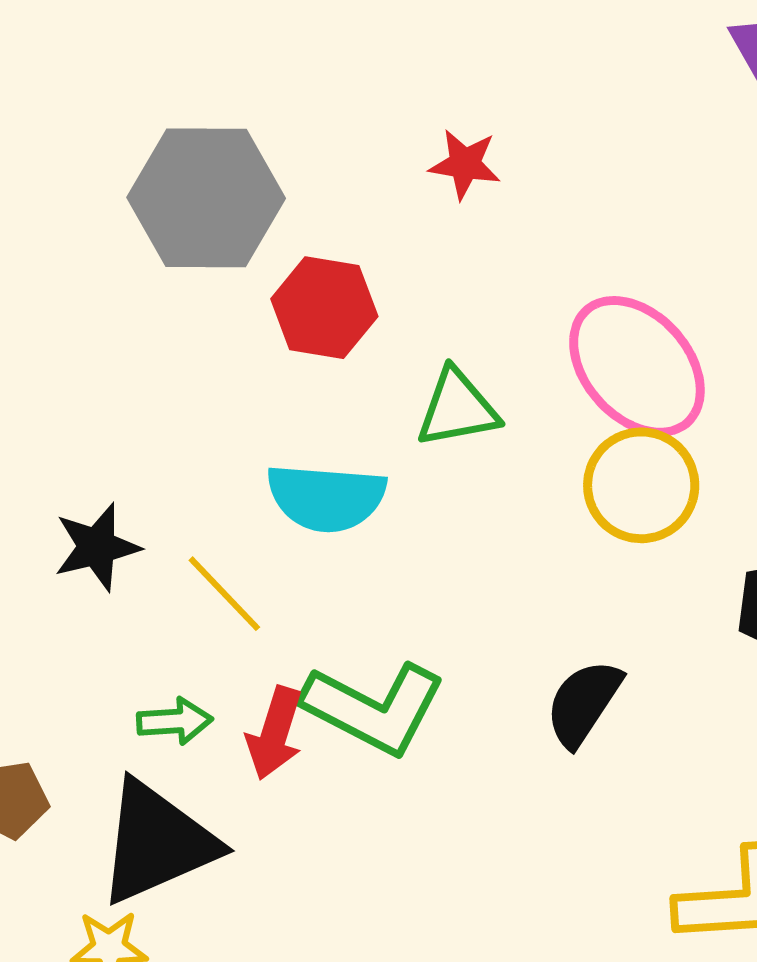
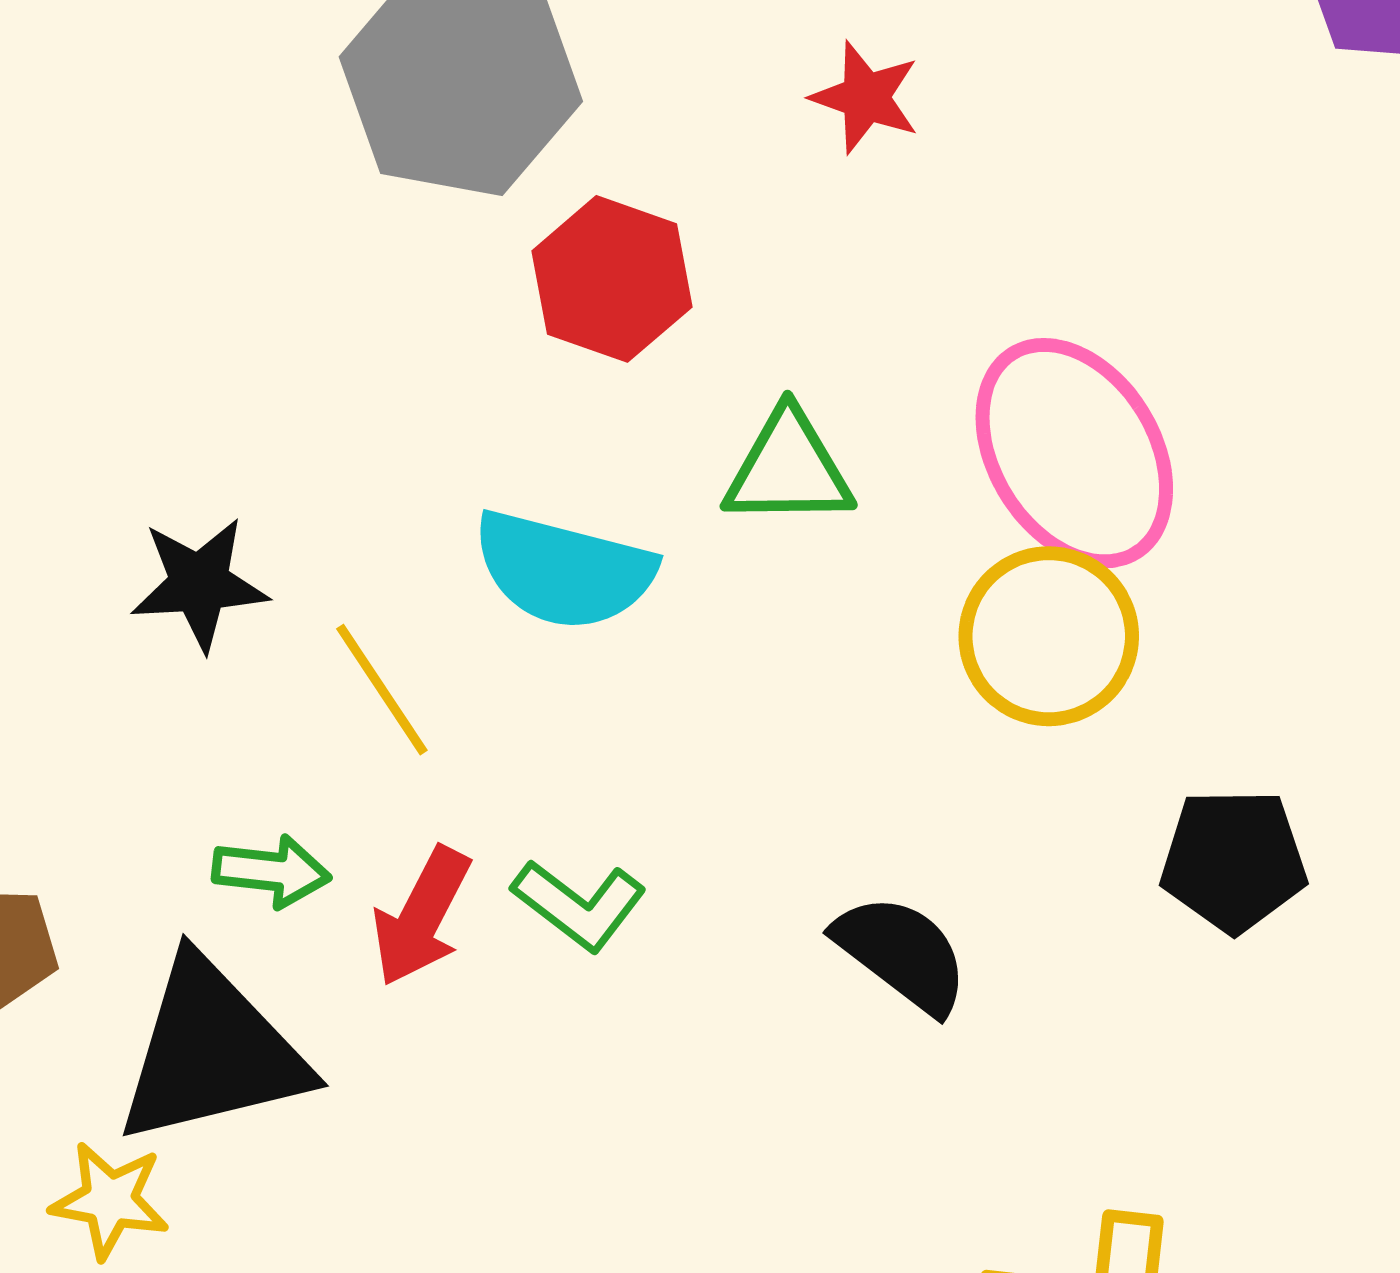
black semicircle: (583, 703) -> (902, 954), turned 84
green L-shape: (374, 708) -> (579, 905), size x0.6

